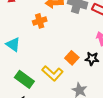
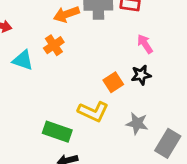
cyan triangle: (13, 45) -> (23, 60), moved
orange square: (72, 58) -> (113, 82), turned 32

